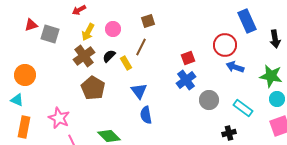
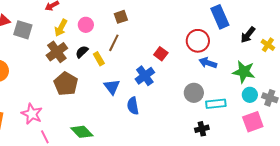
black arrow: (275, 39) -> (248, 35), turned 48
red square: (188, 58) -> (161, 54), turned -32
blue cross: (186, 80) -> (145, 76), moved
gray circle: (209, 100) -> (194, 93), moved
cyan rectangle: (243, 108) -> (216, 104), turned -42
blue semicircle: (146, 115) -> (133, 106), moved

